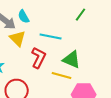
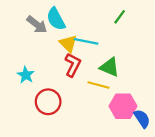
cyan semicircle: (24, 17) -> (56, 19), size x1.5
yellow triangle: (18, 39) -> (68, 44), moved

